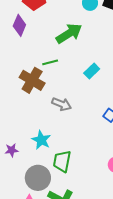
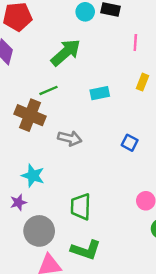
cyan rectangle: (92, 71) -> (100, 93), turned 42
cyan star: (41, 140) -> (33, 176), moved
gray circle: (38, 178) -> (39, 231), moved

